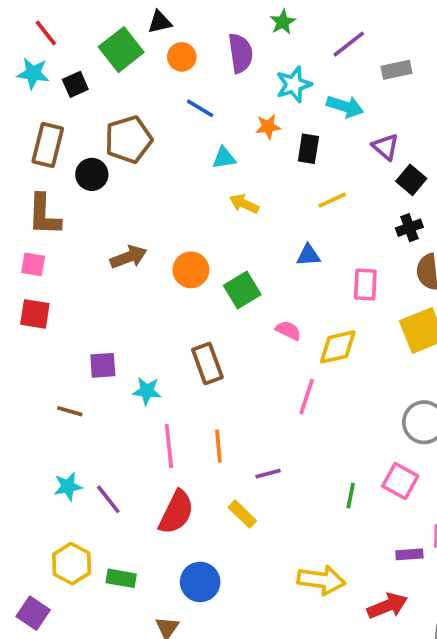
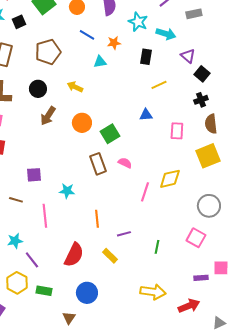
cyan star: (294, 84) -> (138, 22), turned -30
orange star: (268, 127) -> (114, 43), moved
black circle: (92, 174) -> (38, 89), moved
yellow arrow: (244, 204) -> (75, 87), moved
brown arrow: (129, 257) -> (48, 116), turned 144
pink semicircle: (288, 330) -> (125, 163), moved
yellow diamond: (338, 347) -> (170, 179), moved
brown rectangle: (207, 363) -> (98, 164), moved
cyan star: (147, 391) -> (67, 191), moved
pink line: (169, 446) -> (45, 216), moved
green line: (351, 496) -> (157, 247), moved
purple line: (108, 499) -> (32, 260), moved

